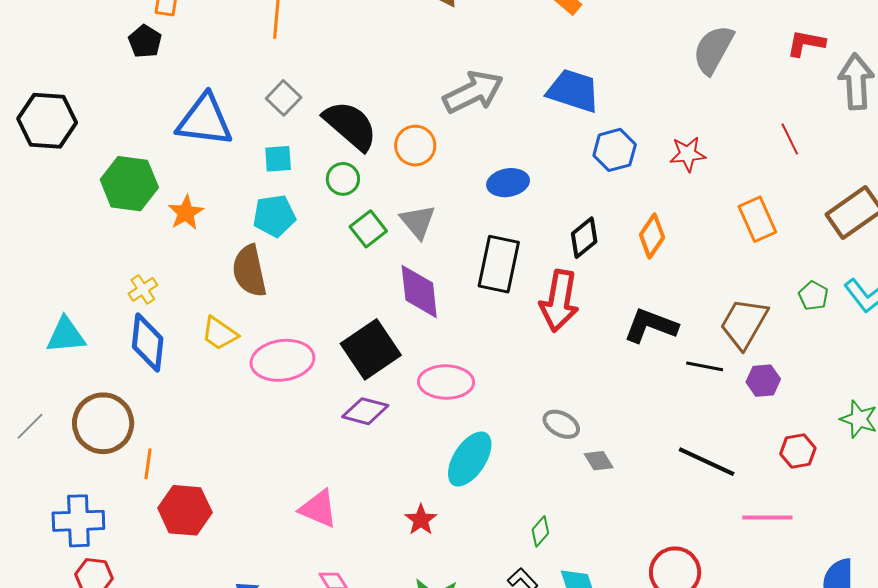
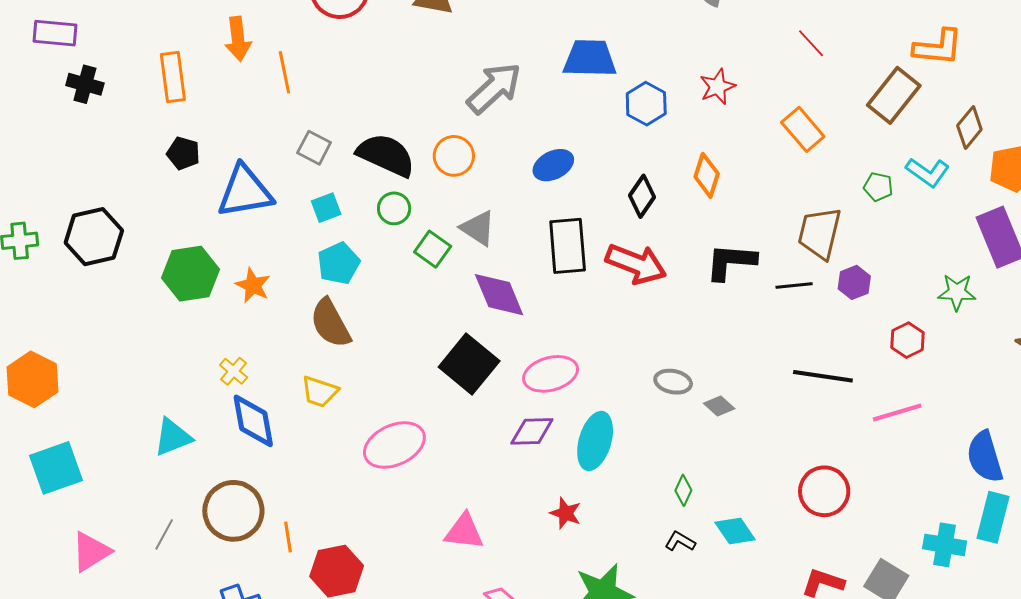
black pentagon: (145, 41) -> (183, 153), moved
red arrow: (559, 301) -> (636, 264), turned -62
pink ellipse: (282, 360) -> (394, 445), moved
purple diamond: (365, 411) -> (532, 431), moved

